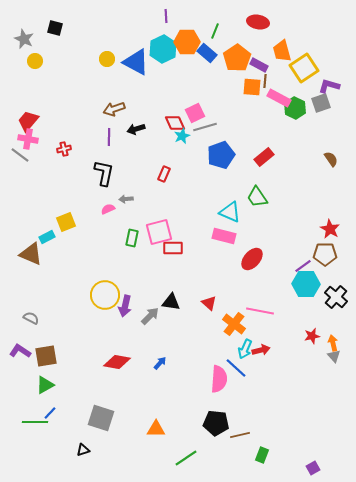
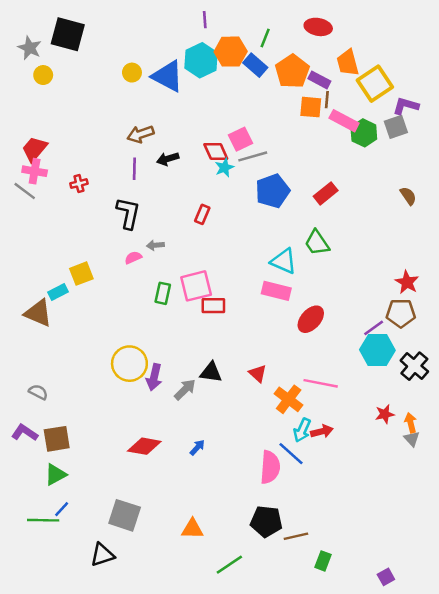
black square: (55, 28) -> (68, 34), size x1.8
black triangle: (83, 450) -> (102, 555), size x1.5

